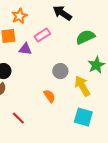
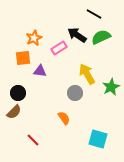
pink rectangle: (42, 35) -> (59, 48), moved
green semicircle: (85, 37) -> (101, 37), moved
yellow arrow: (82, 86) -> (87, 74), moved

